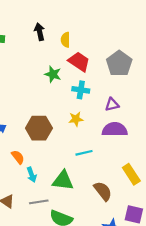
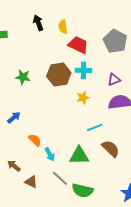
green star: (53, 74) -> (23, 77), moved
brown hexagon: (39, 128) -> (59, 75), moved
brown semicircle: (103, 191) -> (111, 149), moved
gray line: (39, 202) -> (60, 178), turned 60

